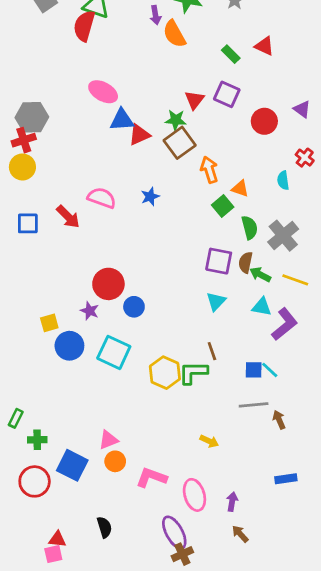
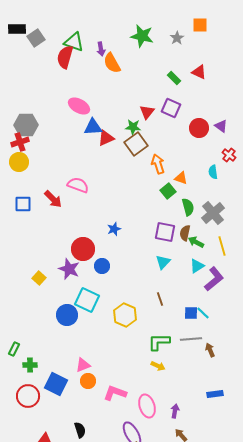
purple arrow: (155, 15) -> (101, 49), moved
orange semicircle: (174, 34) -> (112, 63), moved
purple triangle: (302, 109) -> (221, 126), moved
blue star: (150, 197) -> (114, 229), moved
yellow line: (295, 280) -> (222, 246), turned 54
cyan triangle: (262, 307) -> (197, 266), turned -42
purple star: (90, 311) -> (69, 269), size x1.5
yellow square: (49, 323) -> (39, 278), turned -32
blue circle: (69, 346) -> (67, 315), moved
green L-shape: (193, 373) -> (159, 342), moved

